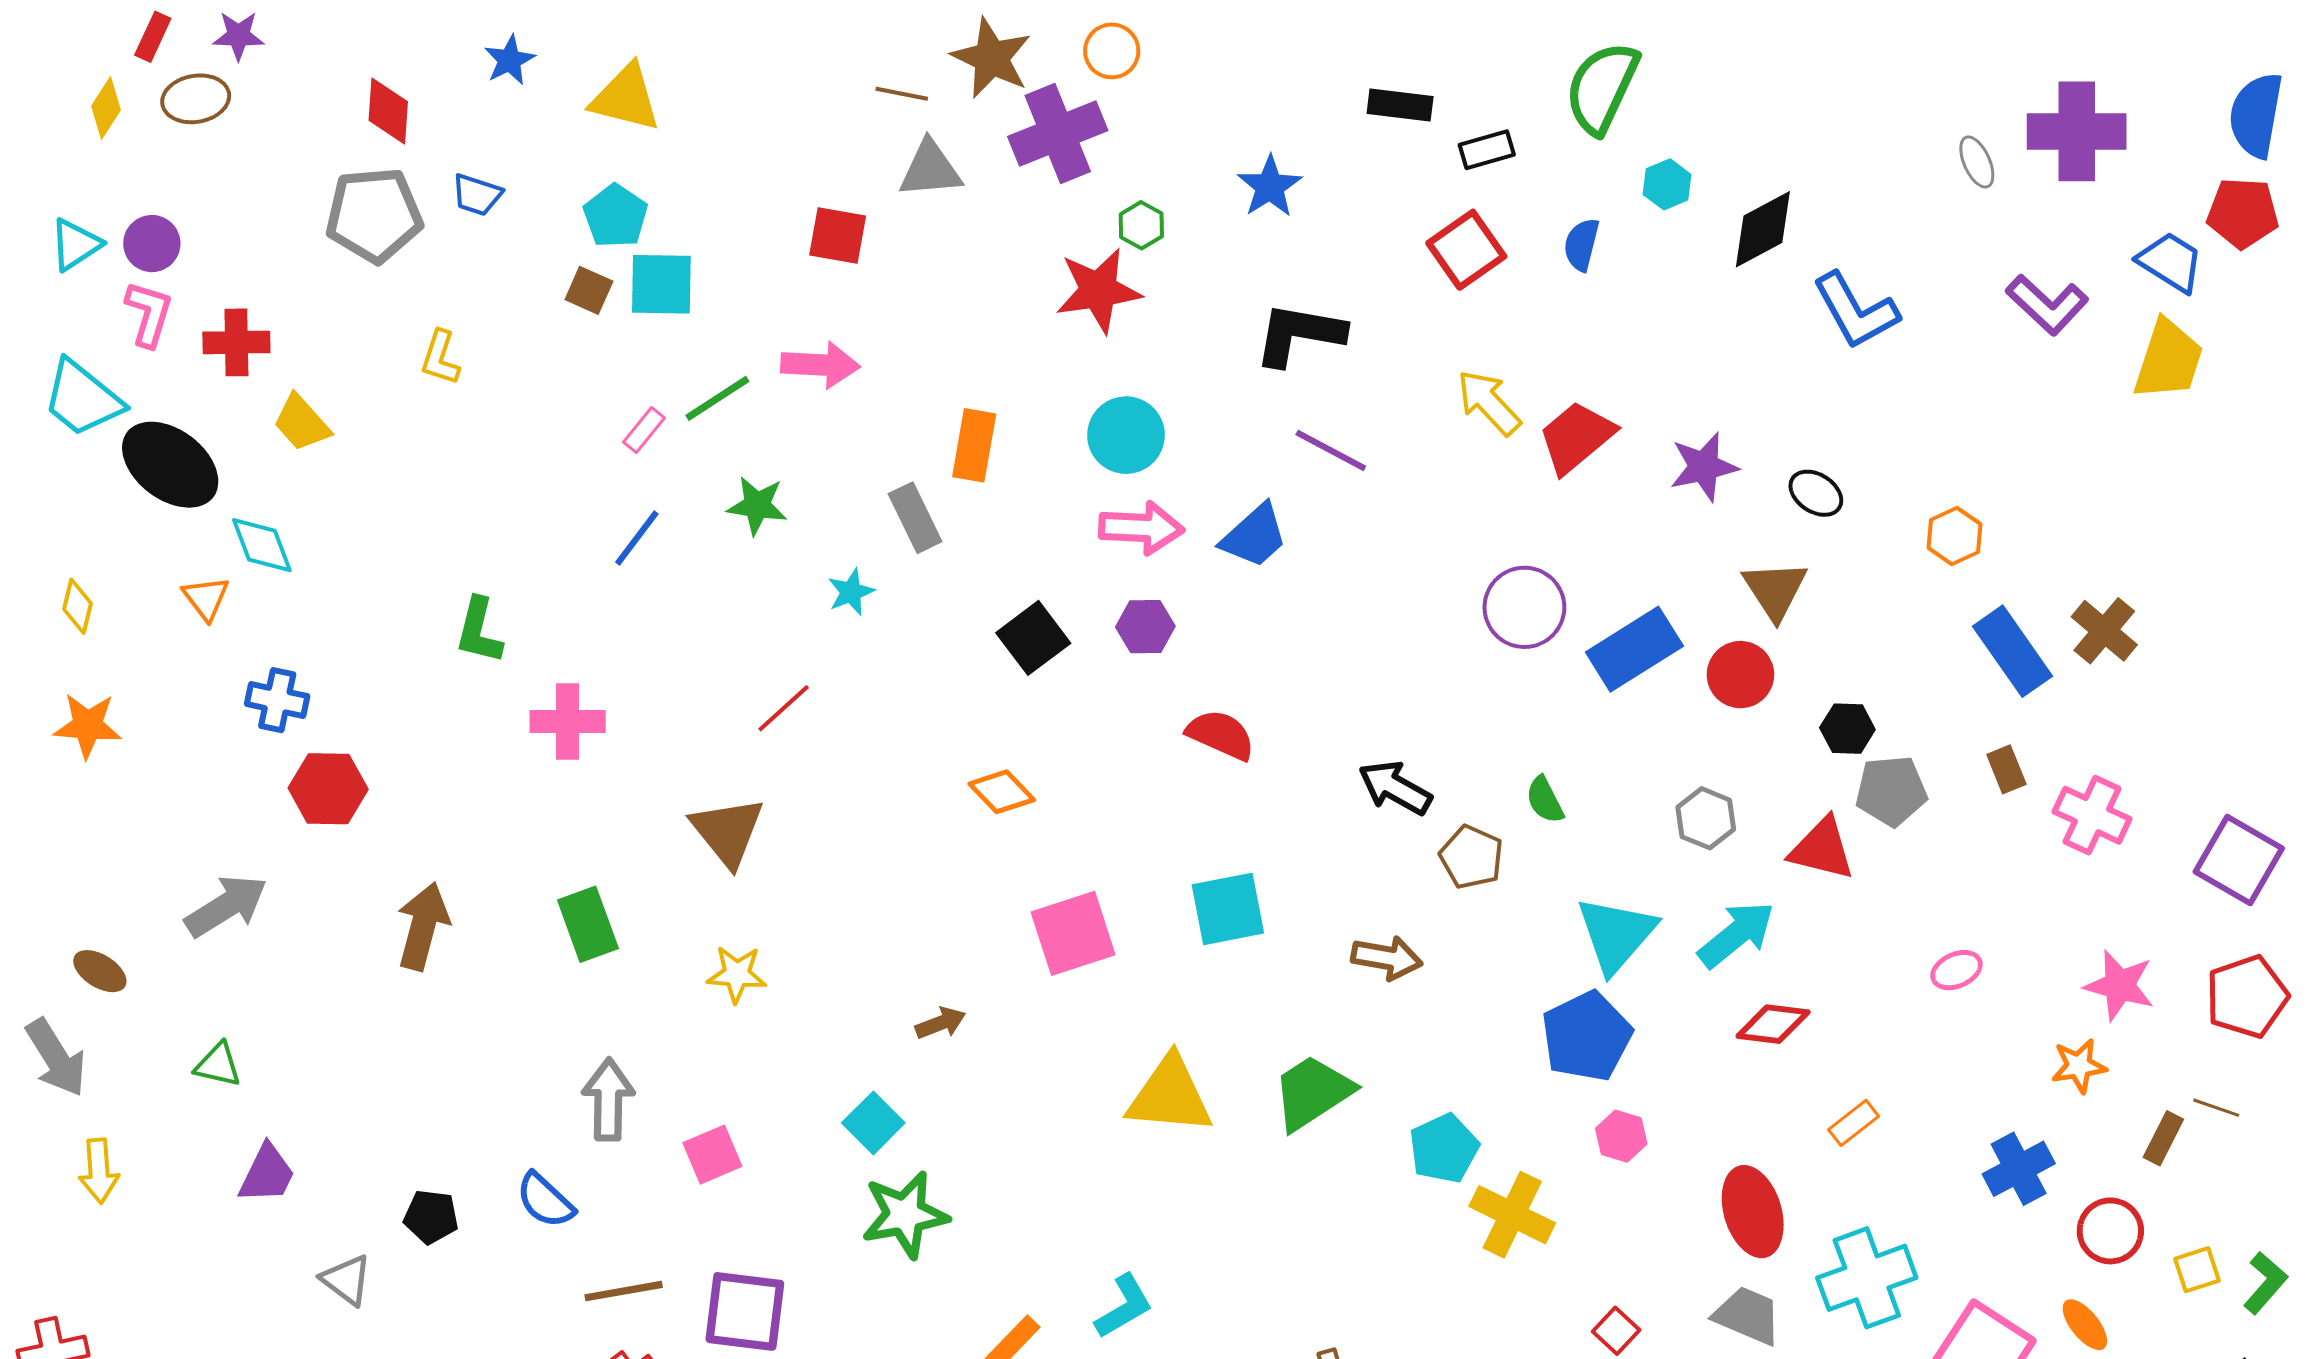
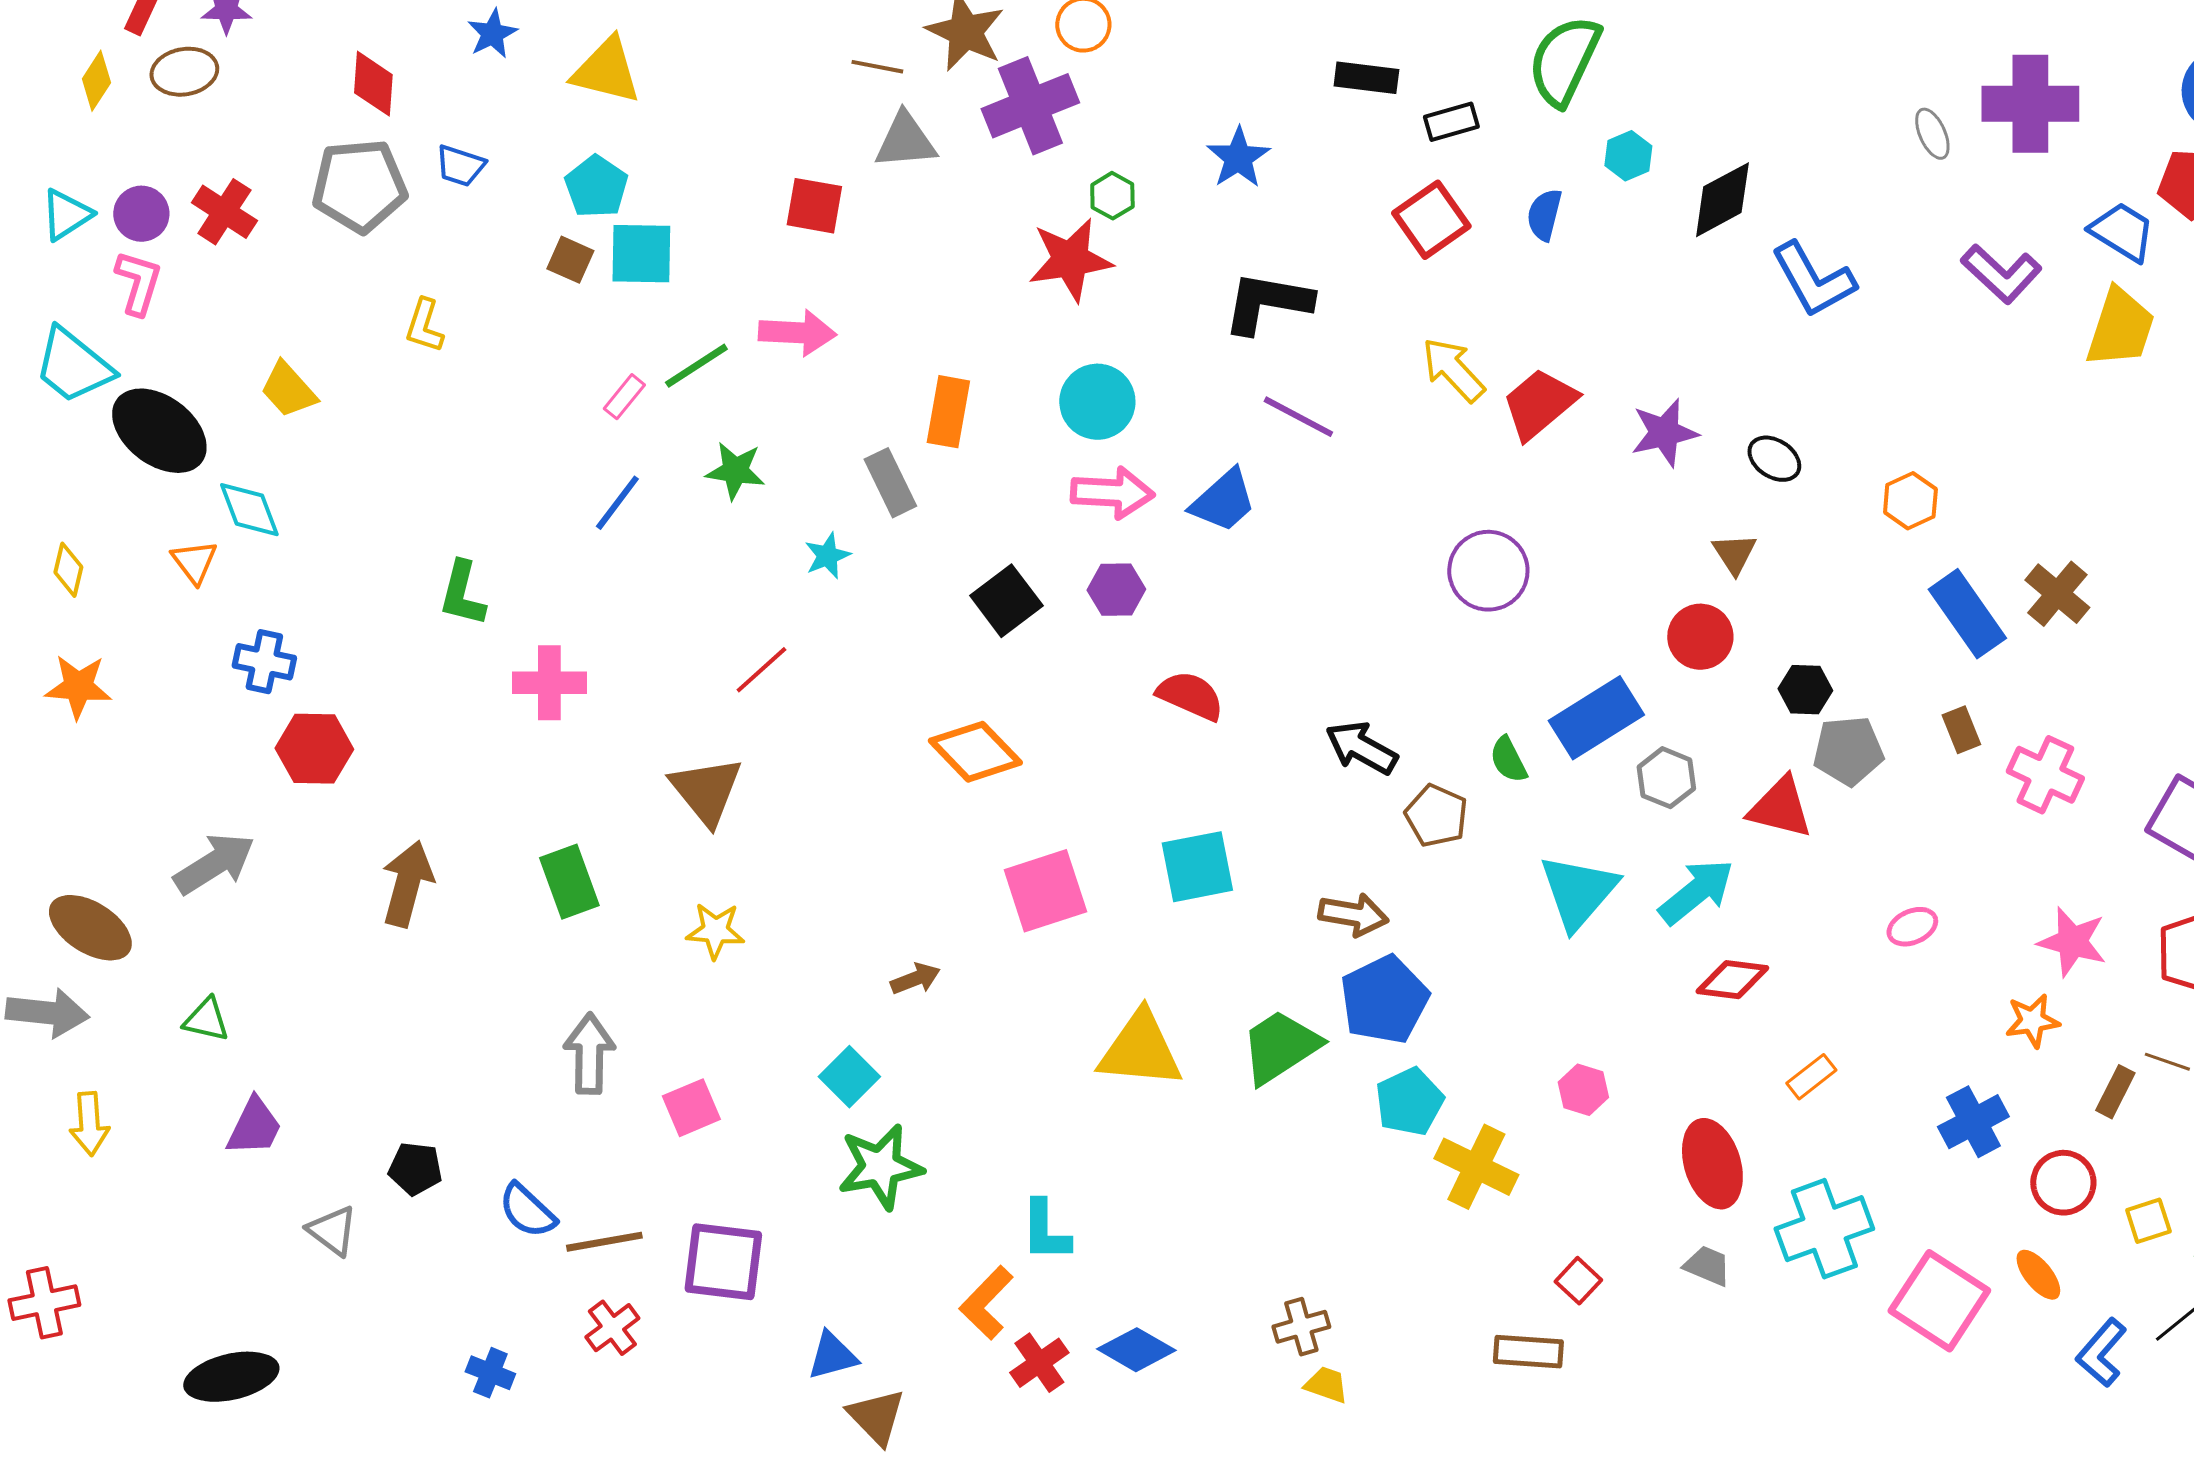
red cross: (236, 342) -> (224, 212), moved, turned 34
brown triangle: (1775, 590) -> (1734, 554), size x0.7
blue rectangle: (1634, 649) -> (1596, 718), moved
orange diamond: (1002, 792) -> (975, 752), size x1.4
brown ellipse: (100, 971) -> (90, 928), size x1.6
blue pentagon: (1587, 1036) -> (1384, 1000), moved
gray arrow: (56, 1058) -> (47, 1013), turned -52
blue semicircle: (545, 1200) -> (527, 1211), moved
cyan L-shape: (1124, 1306) -> (1045, 1231), moved, turned 120
gray trapezoid: (1748, 1316) -> (1707, 1266), size x0.7

